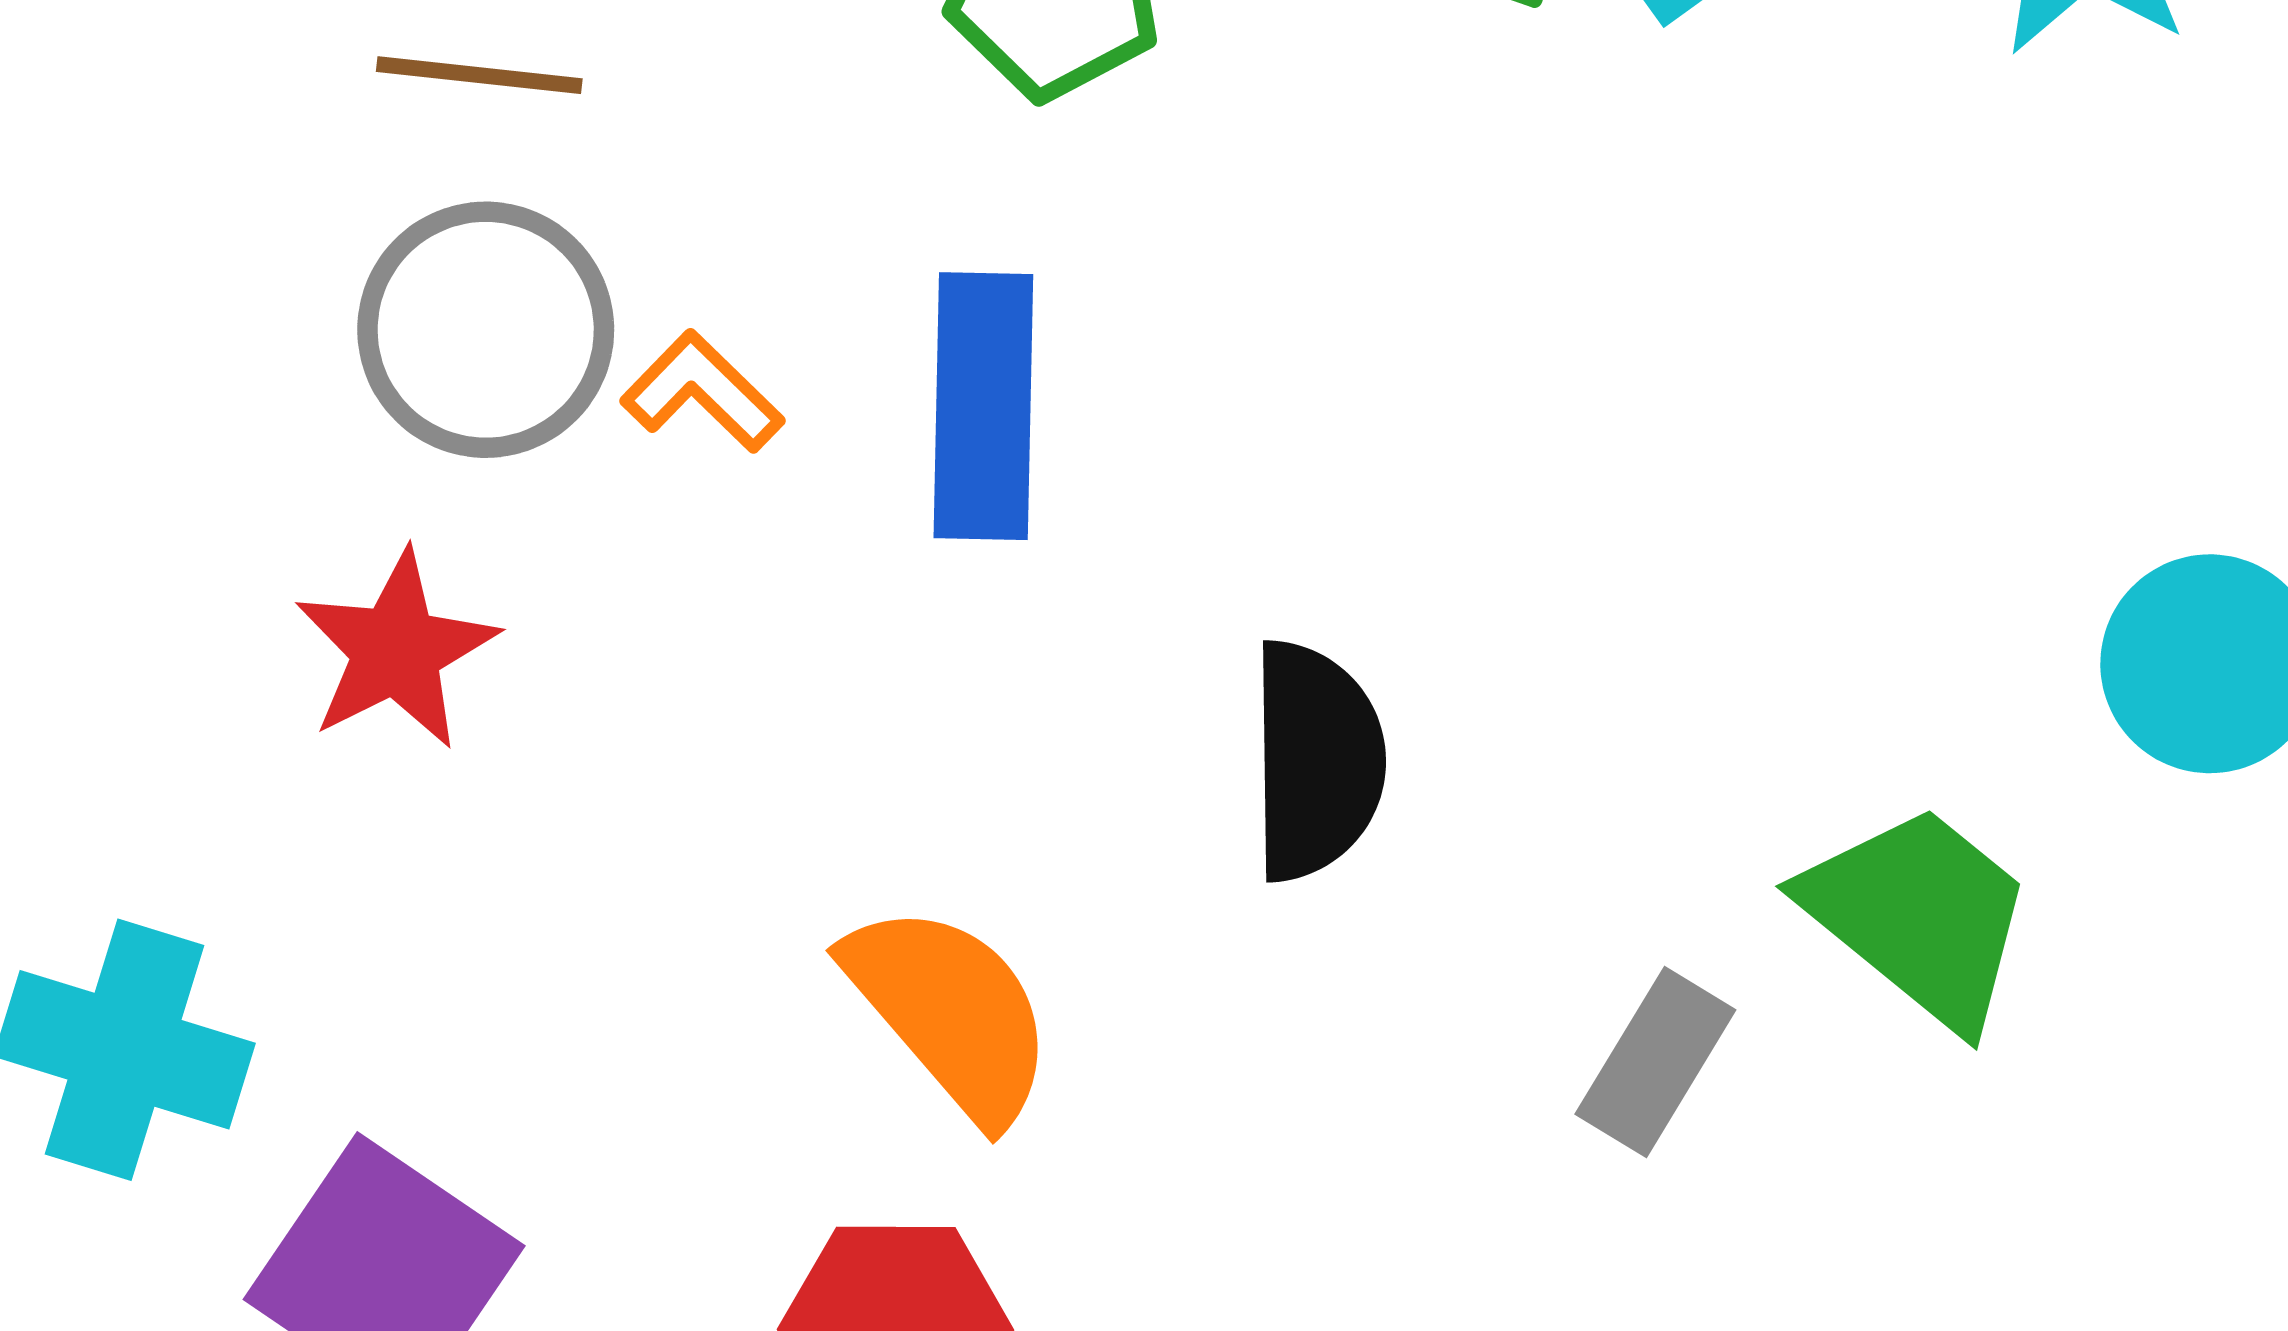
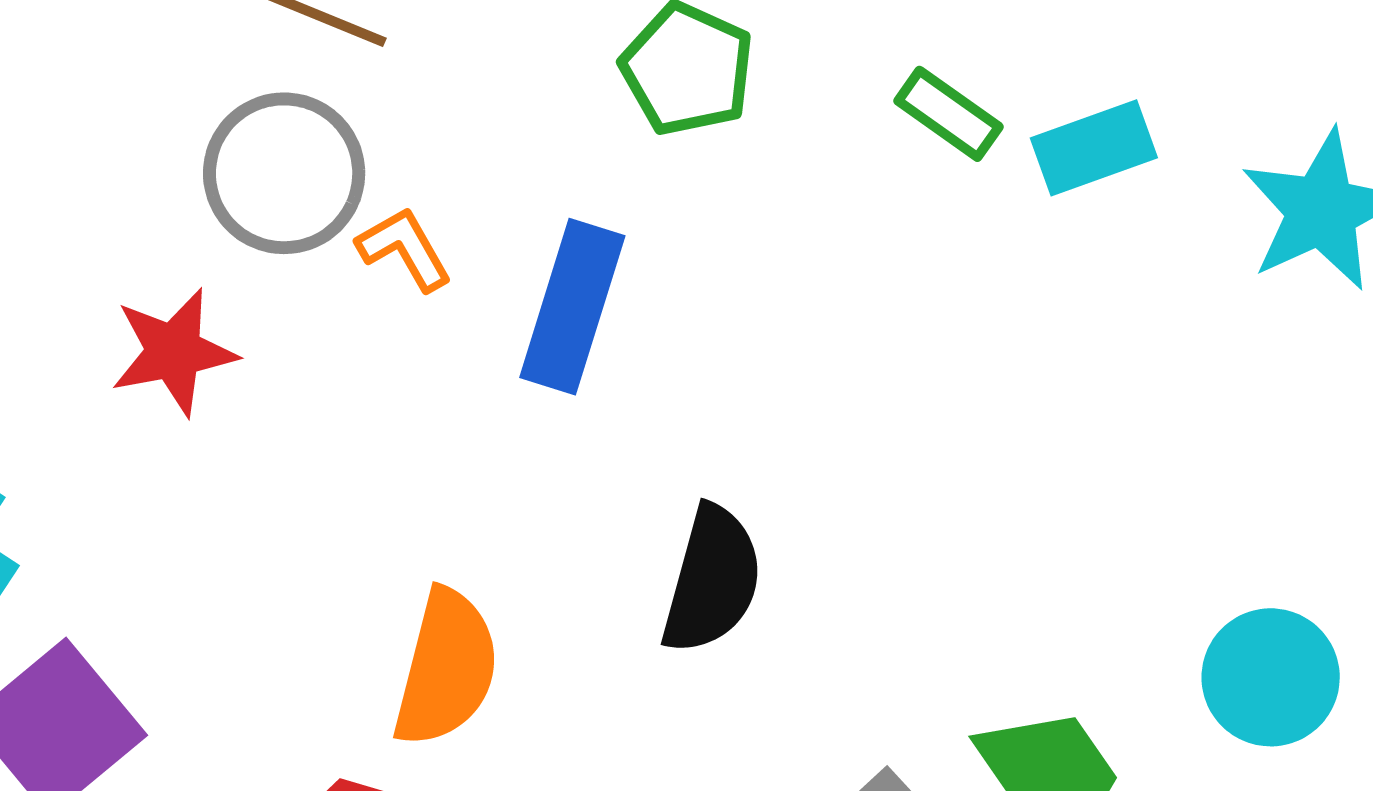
orange semicircle: (950, 1012) -> (446, 668), turned 39

